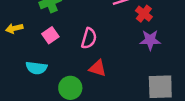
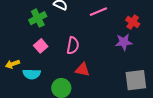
red cross: (144, 14) -> (133, 22), moved
yellow arrow: (14, 28) -> (12, 64), moved

